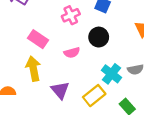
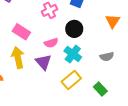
cyan cross: (112, 74) -> (73, 54), moved
purple triangle: (60, 90) -> (43, 62), moved

